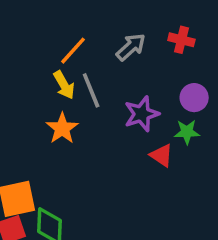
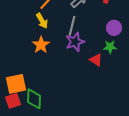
gray line: (91, 90) -> (72, 26), moved, turned 36
purple star: (142, 114) -> (75, 42), moved

